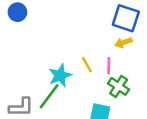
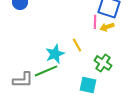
pink line: (109, 66) -> (95, 22), moved
green line: (49, 96) -> (46, 71), turned 30

